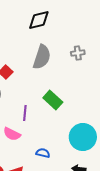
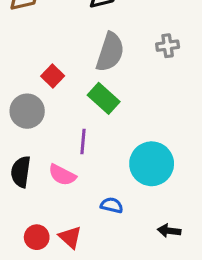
green rectangle: (53, 100) -> (104, 98), moved
cyan circle: (83, 137) -> (152, 164), moved

